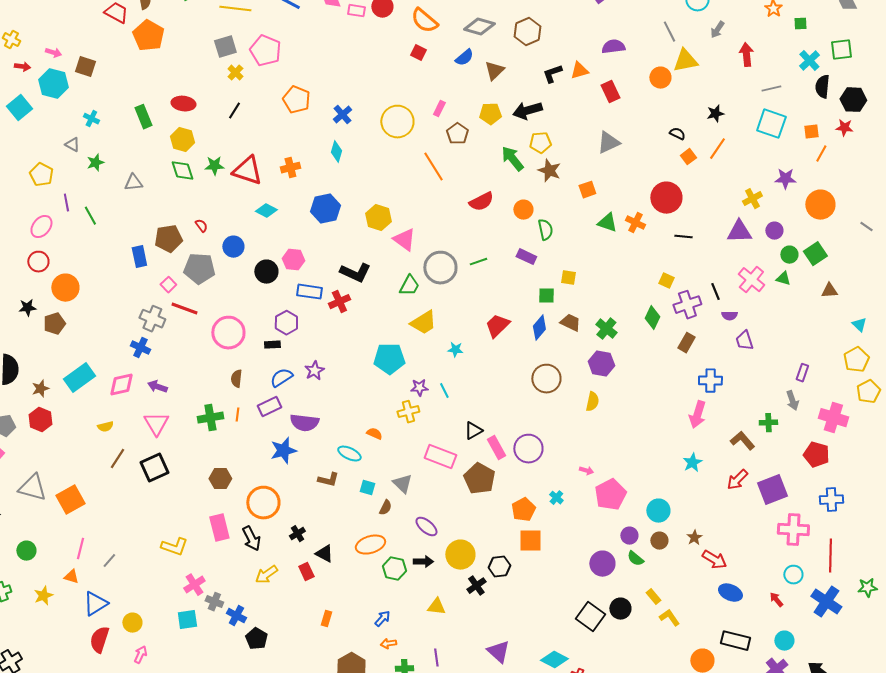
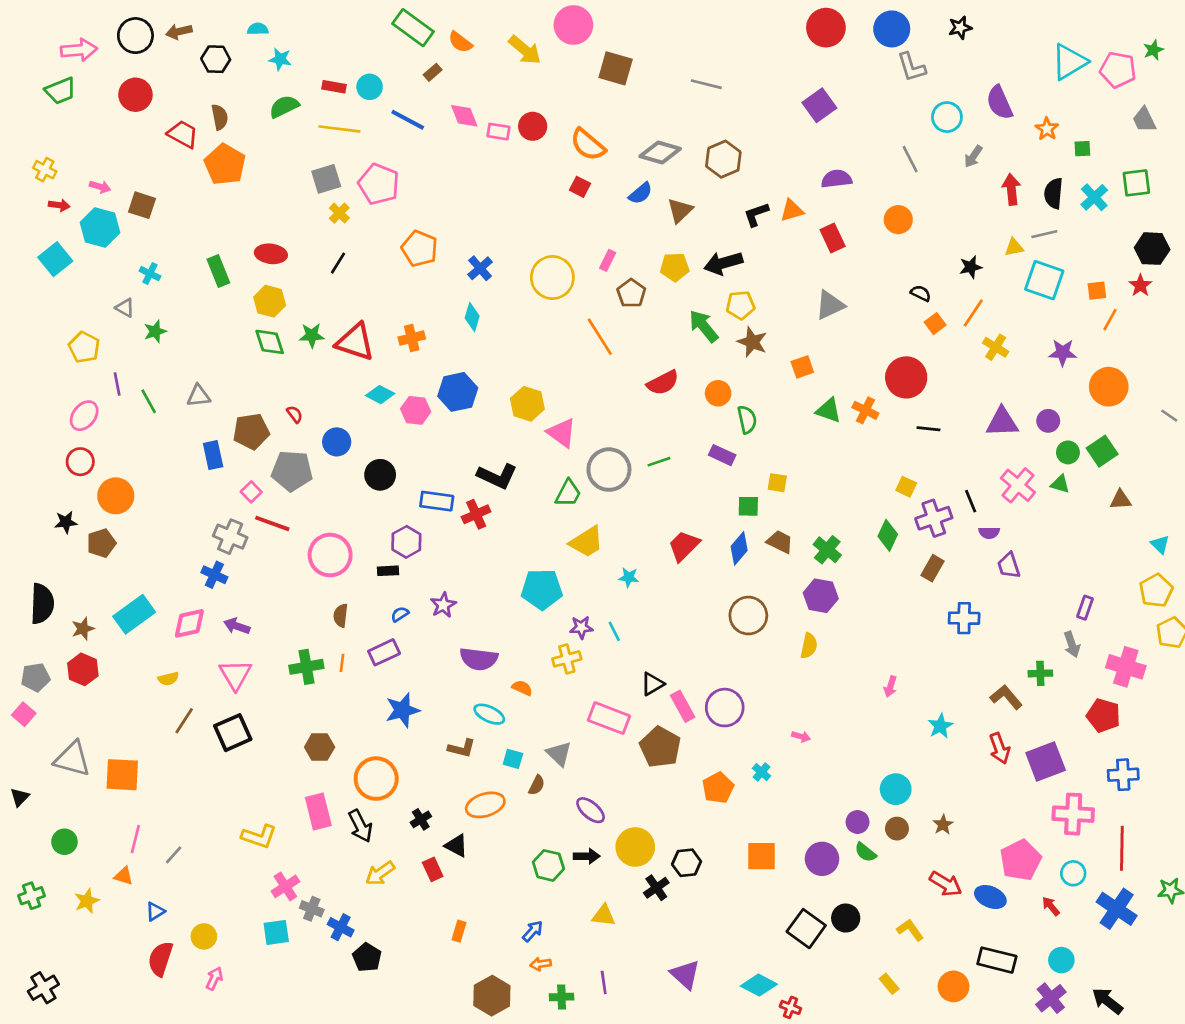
yellow triangle: (685, 61) -> (1014, 247), moved, size x0.6
black semicircle: (822, 87) -> (1053, 193), moved
red star: (844, 128) -> (1140, 285), turned 30
gray triangle: (133, 183) -> (199, 396), moved
yellow cross: (752, 199) -> (996, 347), moved, turned -30
pink hexagon: (293, 260) -> (416, 410), moved
blue semicircle: (281, 378) -> (400, 614), size x0.6
pink arrow: (697, 415) -> (890, 687), moved, size x0.6
purple semicircle: (304, 423) -> (479, 659), moved
red arrow: (737, 480) -> (1000, 748), turned -65
pink pentagon: (610, 495) -> (1021, 860), moved
orange square: (70, 500) -> (122, 775), turned 32
orange square: (530, 541) -> (762, 856), moved
orange ellipse: (370, 545) -> (485, 805), moved
red arrow: (714, 560) -> (946, 884), moved
yellow rectangle: (653, 597) -> (889, 984), moved
blue triangle: (95, 604) -> (155, 911), size x0.6

